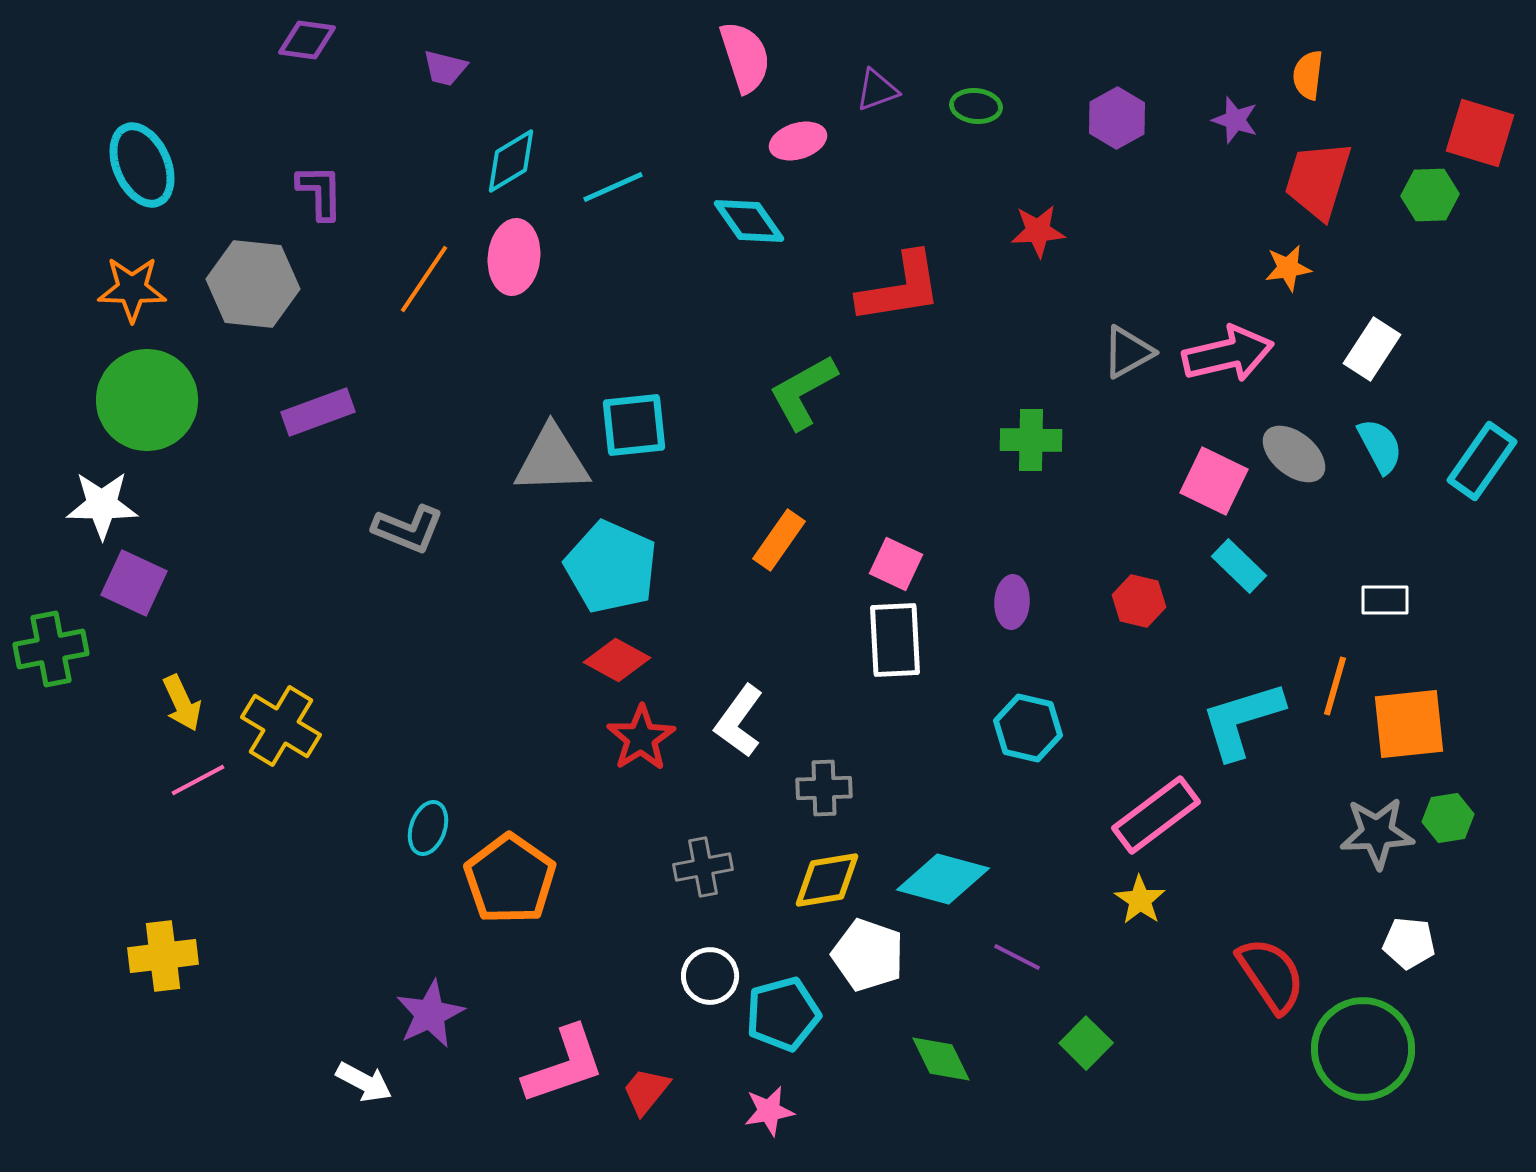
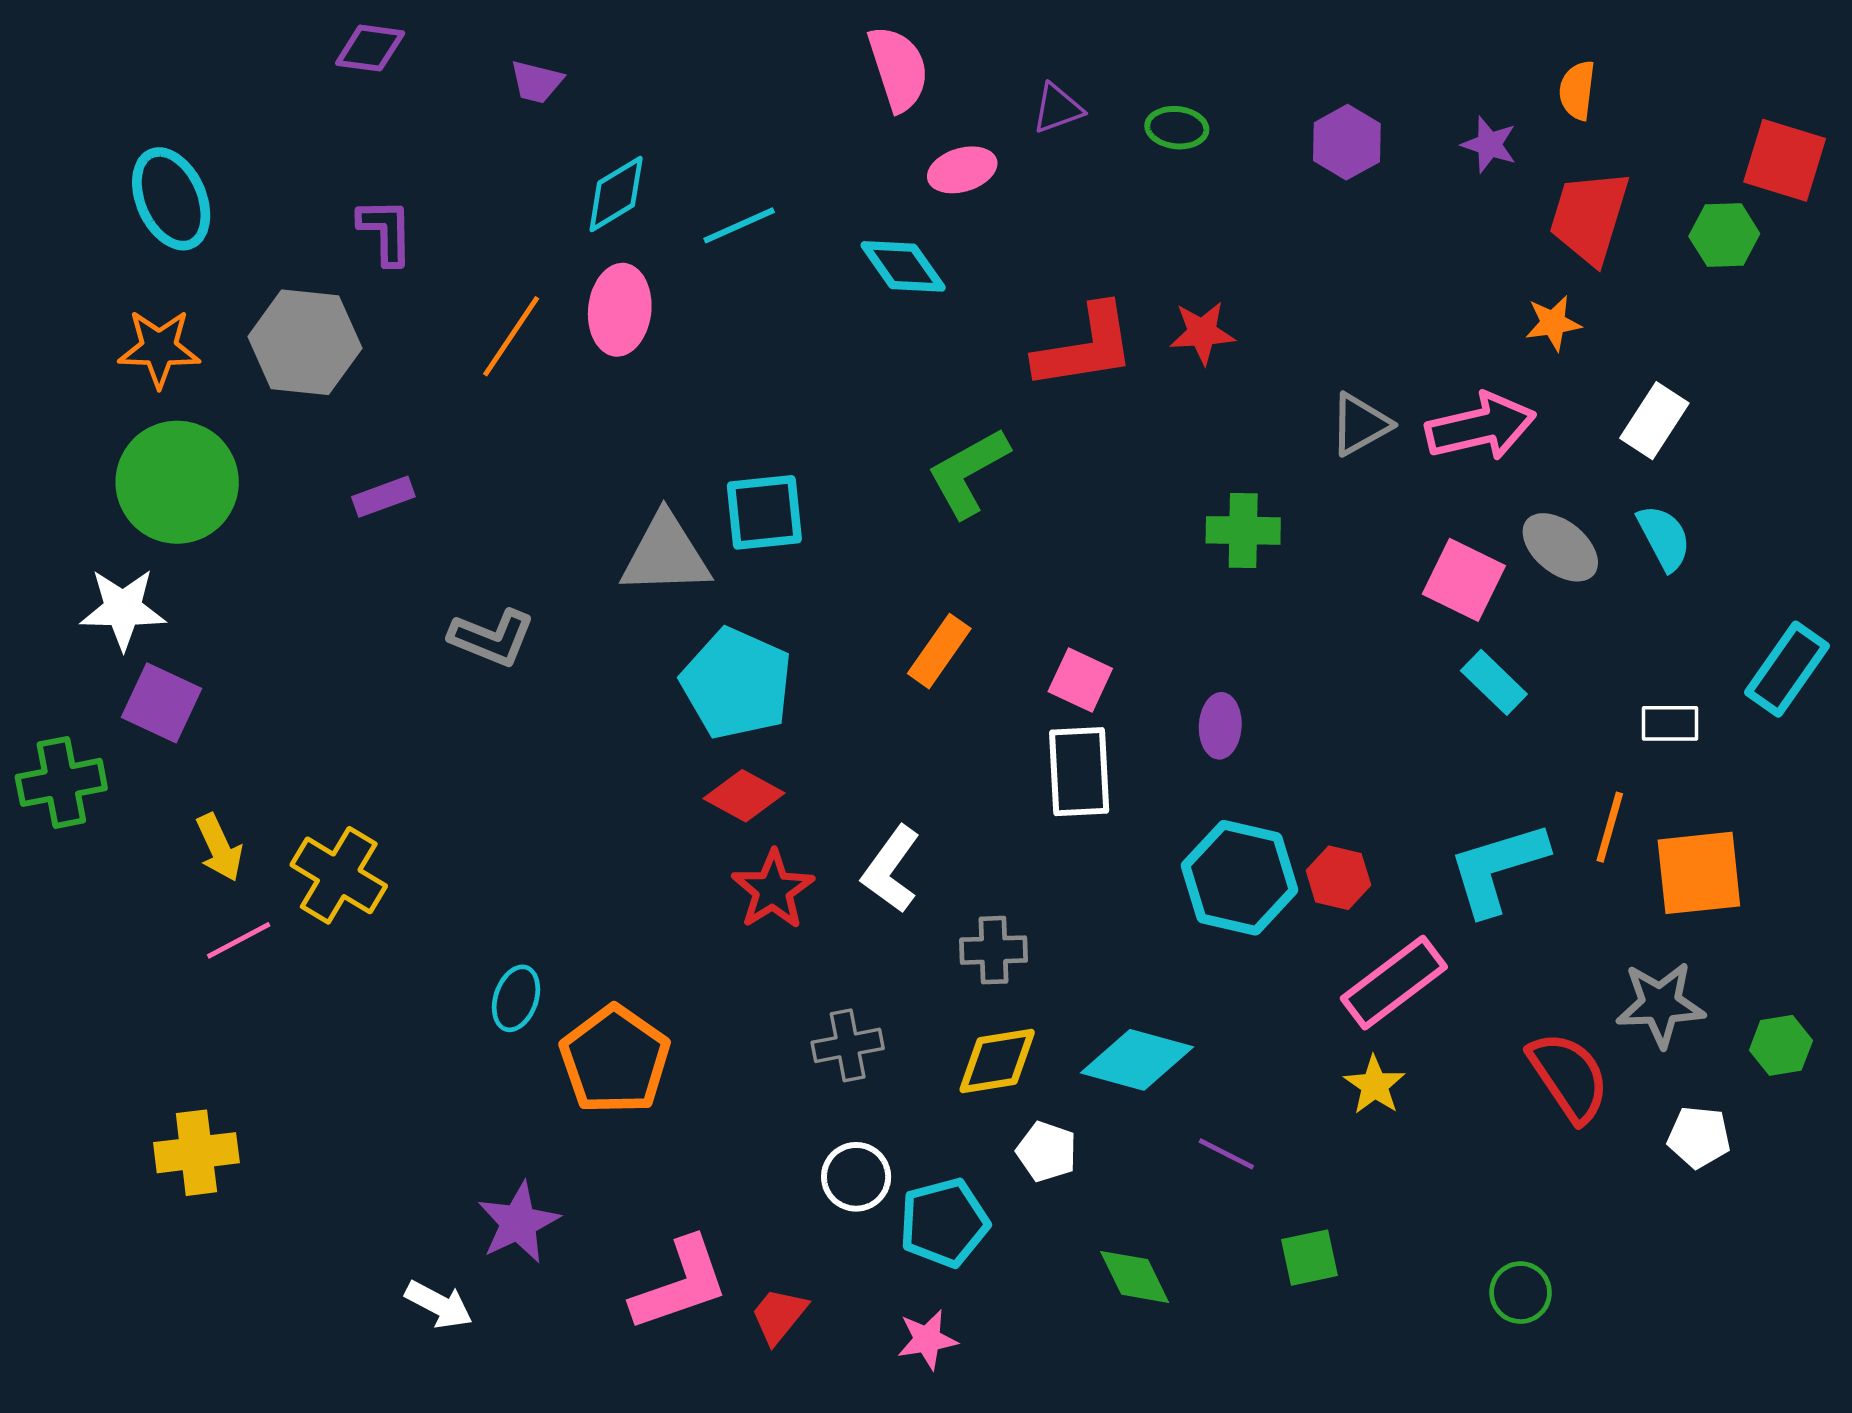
red star: (1038, 231) -> (1202, 333), moved
purple rectangle: (318, 412) -> (383, 497), size x0.7
cyan rectangle: (1482, 461) -> (1787, 669), moved
red hexagon: (1139, 601) -> (1338, 878), moved
cyan hexagon: (1028, 728) -> (1240, 878), size x1.4
green hexagon: (1448, 818) -> (1781, 1045), moved
white pentagon: (868, 955) -> (1047, 1151), size x0.7
red semicircle: (1271, 975) -> (1569, 1077), moved
green square: (1086, 1043) -> (1309, 1258), turned 33
green circle: (1363, 1049) -> (1521, 1293), moved, size x0.5

